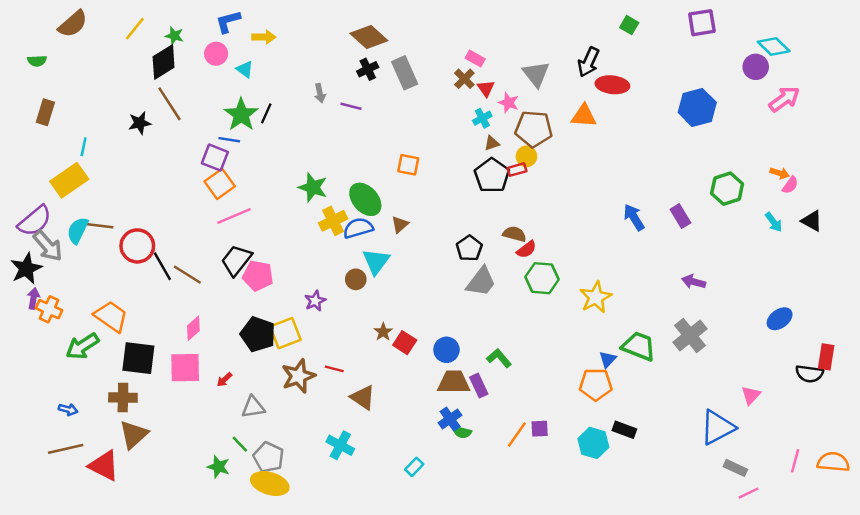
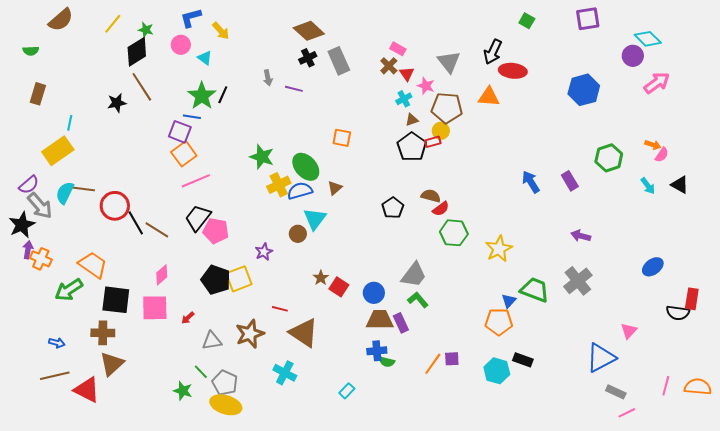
yellow arrow: (264, 37) -> (221, 31), turned 48
purple semicircle: (35, 221) -> (29, 185), size x0.7
gray trapezoid: (481, 282) -> (414, 275), moved
brown star: (298, 376) -> (250, 334), moved
brown triangle: (363, 398) -> (304, 333), size x1.4
blue cross: (450, 419) -> (377, 351), turned 30

